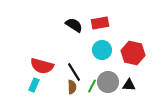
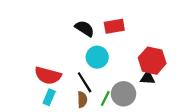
cyan circle: (102, 50) -> (97, 57), moved
cyan rectangle: (34, 85) -> (49, 97), moved
black triangle: (129, 85) -> (148, 78), moved

